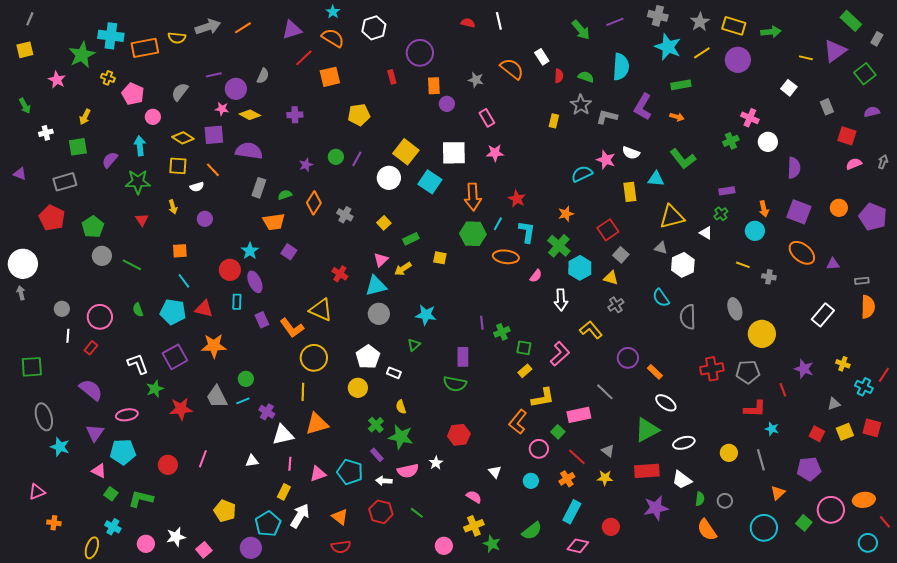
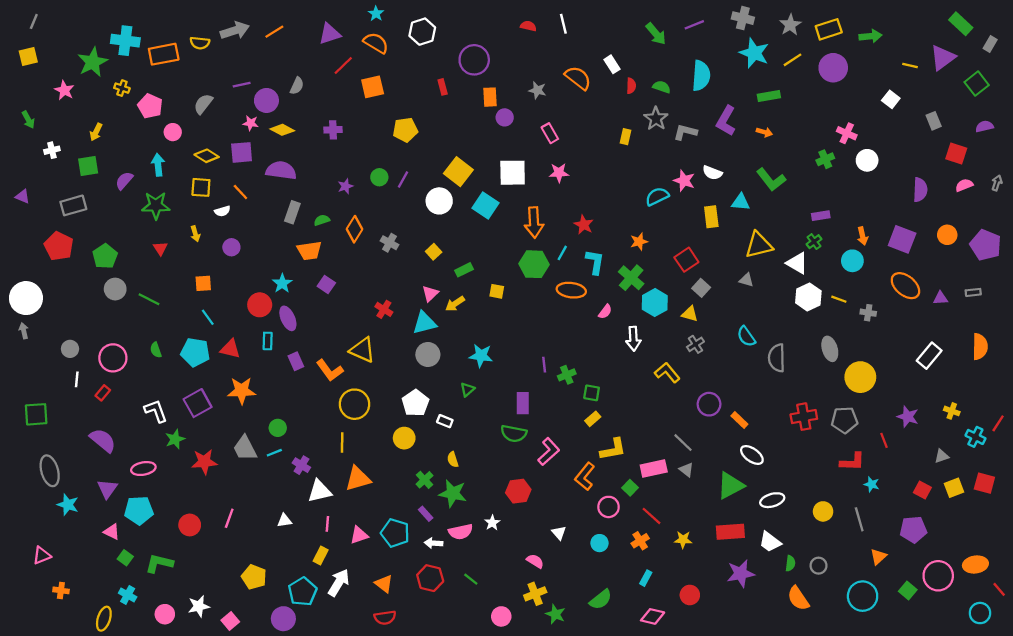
yellow rectangle: (734, 26) -> (829, 29), turned -35
purple semicircle: (794, 168) -> (920, 190), moved
white triangle: (706, 233) -> (797, 263), size x1.5
white hexagon: (683, 265) -> (808, 297), moved
gray rectangle: (862, 281) -> (973, 292), moved
pink L-shape: (560, 354) -> (549, 452), moved
gray triangle: (608, 451) -> (686, 470), moved
cyan rectangle: (572, 512) -> (646, 578), size x0.6

